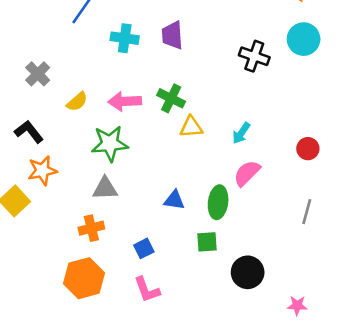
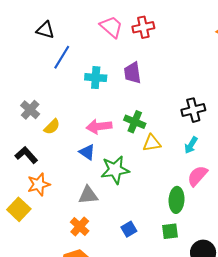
black cross: (254, 56) -> (193, 110), moved, turned -30
yellow semicircle: (77, 102) -> (52, 127), moved
green star: (110, 144) -> (115, 170), moved
blue triangle: (174, 200) -> (87, 152), moved, turned 30
orange cross: (91, 228) -> (80, 227), turned -30
blue square: (144, 248) -> (129, 229), moved

